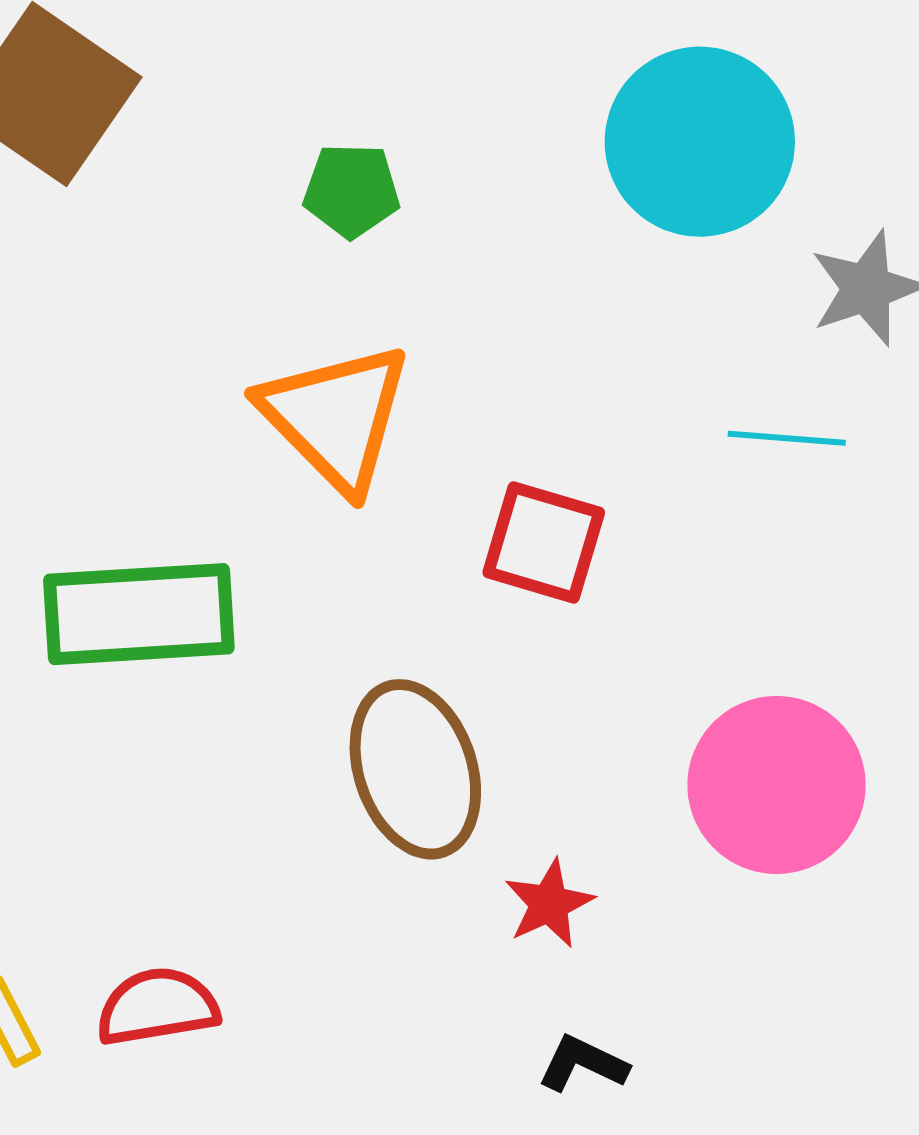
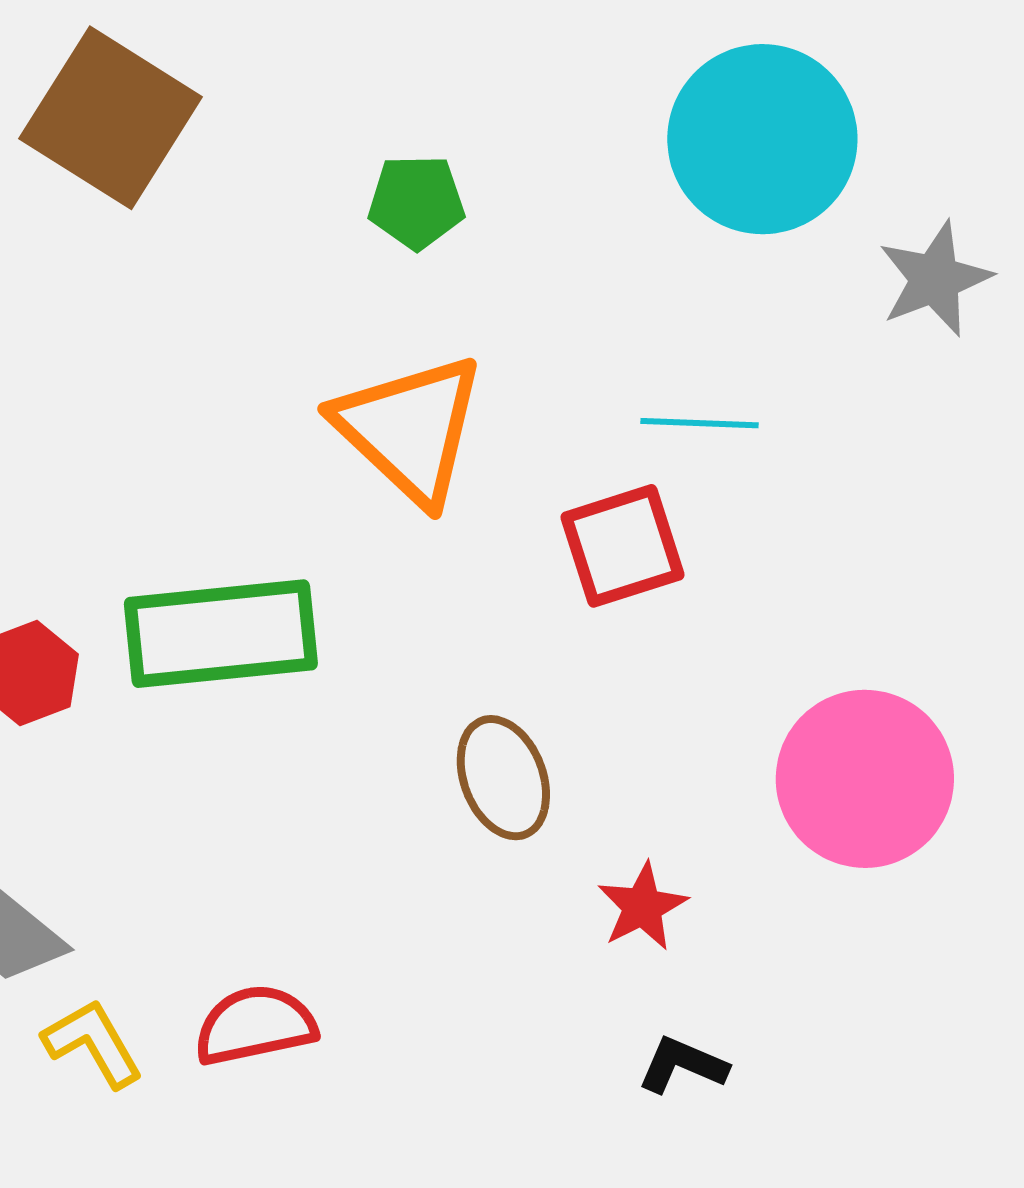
cyan line: (787, 438) -> (699, 423), moved
red square: (544, 543) -> (622, 546), turned -32
brown ellipse: (415, 769) -> (503, 778), size x0.7

